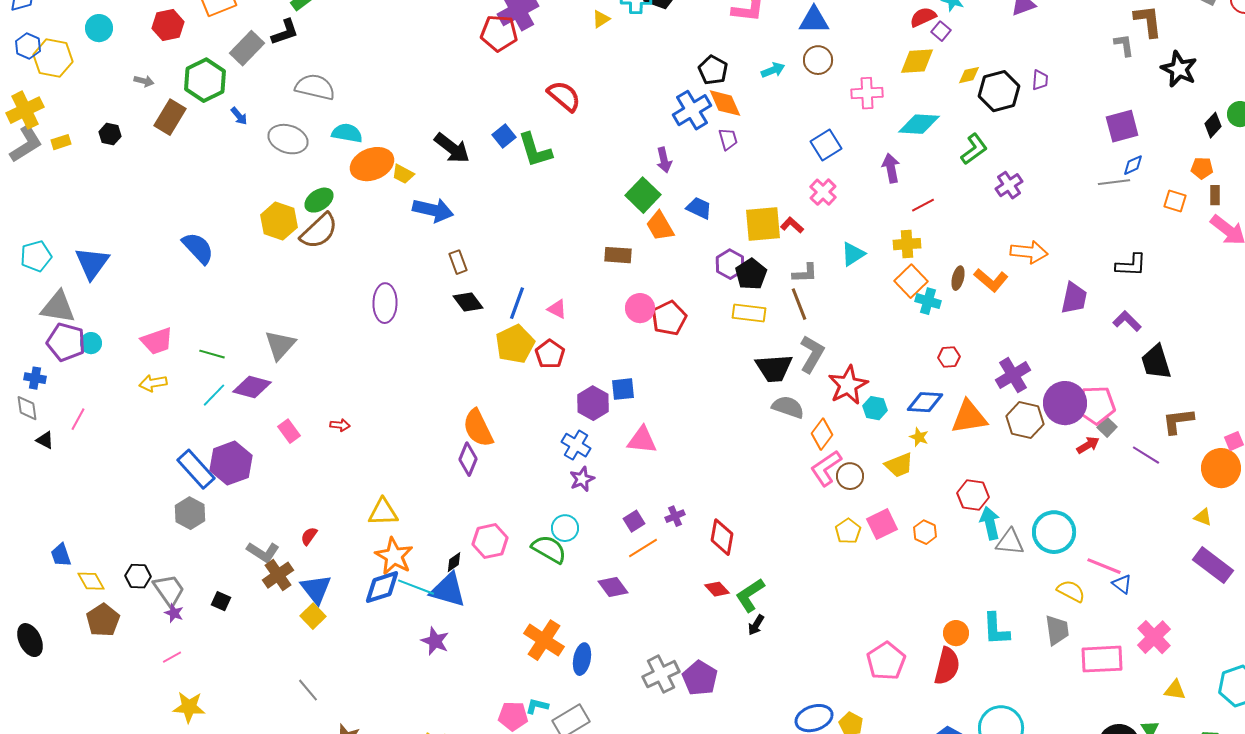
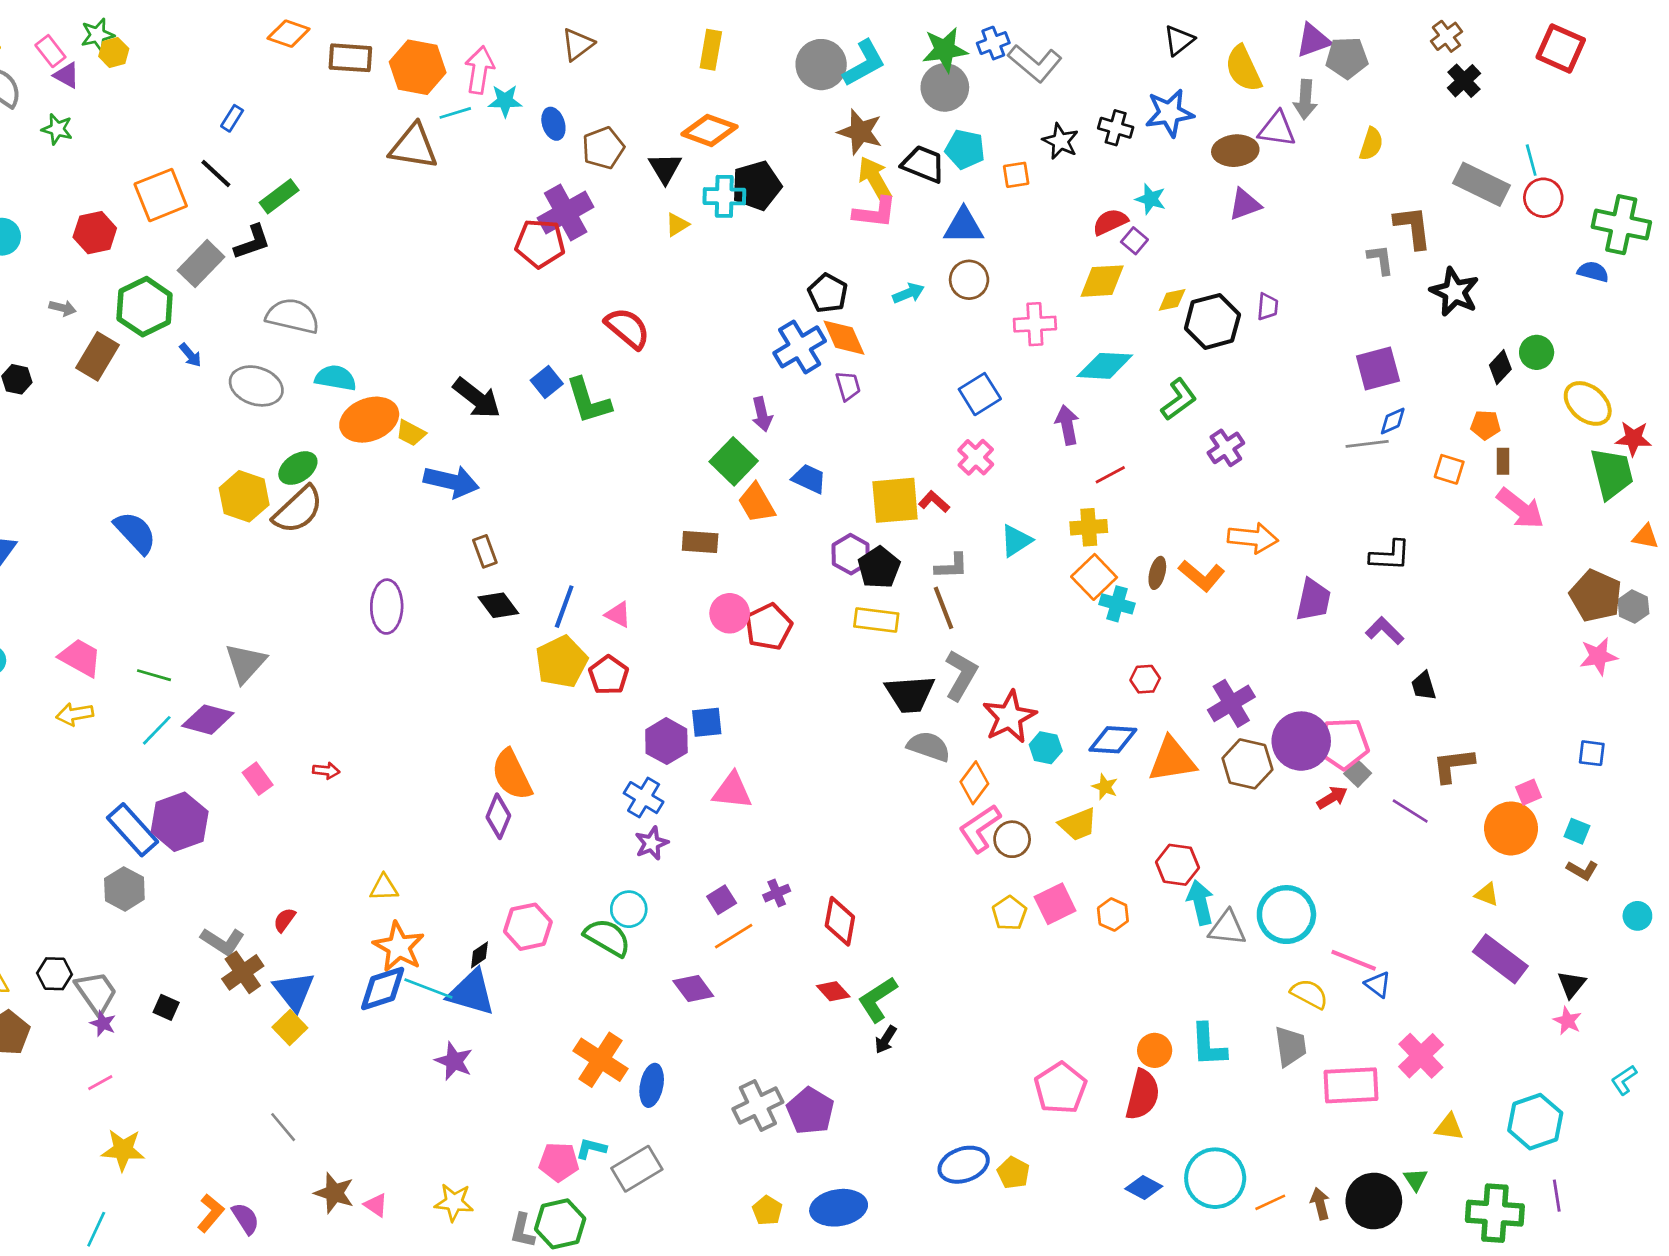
pink trapezoid: (157, 341) -> (80, 658), turned -132
black trapezoid: (1156, 362) -> (1424, 686), size x0.6
yellow triangle: (383, 512) -> (384, 888), size x0.7

